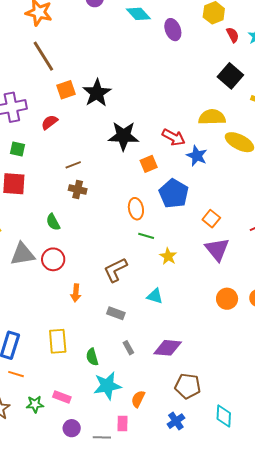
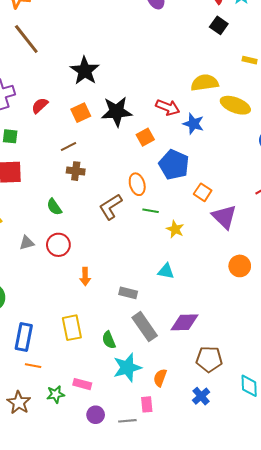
black square: (230, 76) -> (219, 25), moved, size x0.7
orange square: (66, 90) -> (81, 113), moved
orange square: (211, 219) -> (203, 192), moved
gray triangle: (23, 254) -> (27, 243), size x0.6
brown L-shape: (115, 270) -> (111, 207), moved
gray rectangle: (128, 348) -> (145, 327), size x2.0

